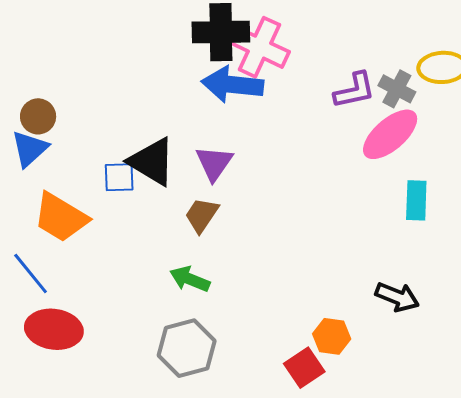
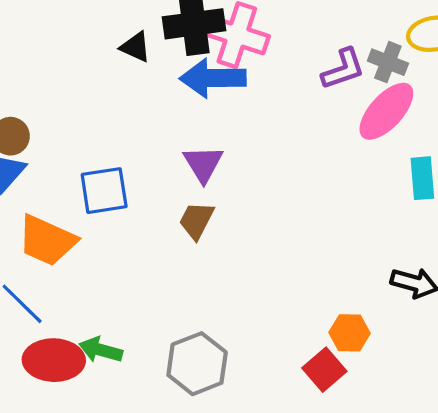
black triangle: (152, 162) -> (135, 47), moved, size x0.6
blue square: (119, 177) -> (104, 191), size x1.4
green arrow: (190, 279) -> (101, 350), moved

